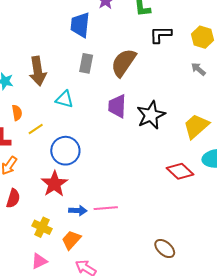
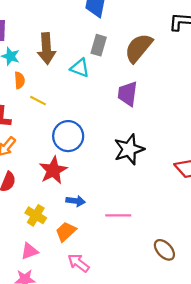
cyan triangle: (64, 99) -> (80, 68), moved
orange semicircle: (17, 113) -> (20, 80), moved
black star: (151, 115) -> (129, 149), moved
yellow line: (36, 129) -> (38, 101), moved, turned 56
pink line: (106, 208) -> (118, 215), moved

